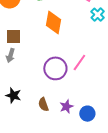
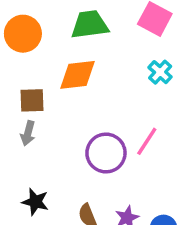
cyan cross: (98, 15) -> (160, 72), moved
orange diamond: (54, 22) -> (78, 75), moved, turned 75

